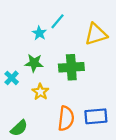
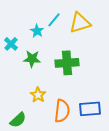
yellow triangle: (96, 34) -> (80, 23), moved
cyan cross: (12, 78) -> (11, 44), moved
yellow star: (40, 92) -> (38, 95), moved

